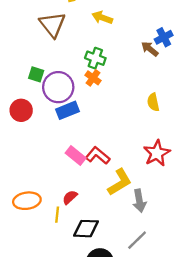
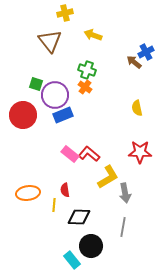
red circle: (21, 110) -> (23, 115), size x1.4
red star: (157, 153) -> (140, 152), turned 30
red semicircle: (70, 197) -> (65, 190), turned -56
gray line: (137, 240) -> (123, 227), turned -36

